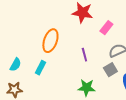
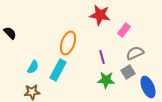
cyan rectangle: (40, 68) -> (58, 70), size x1.5
green star: (86, 88) -> (106, 80), moved

